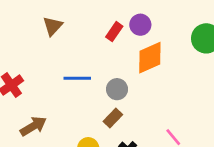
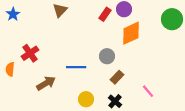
blue line: (77, 78) -> (76, 67), moved
brown rectangle: (113, 118) -> (117, 77), moved

